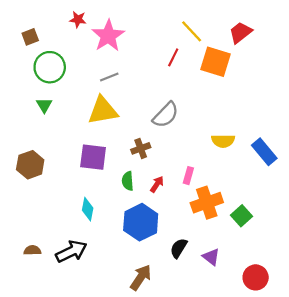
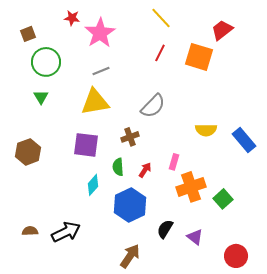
yellow line: (192, 31) -> (161, 18), moved
cyan diamond: (88, 209) -> (93, 185), moved, turned 30

